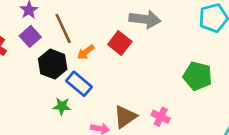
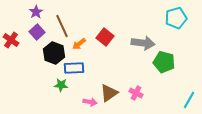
gray arrow: (145, 19) -> (143, 43), moved
blue rectangle: (79, 84) -> (74, 68), turned -42

